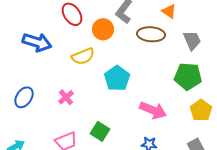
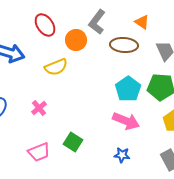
cyan pentagon: (117, 78) -> (128, 89), moved

